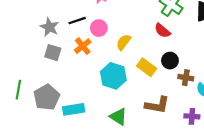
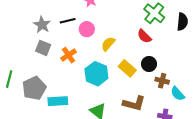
orange cross: (83, 46) -> (68, 55), moved

